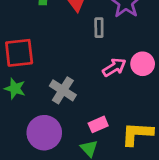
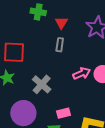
gray rectangle: (99, 28) -> (60, 45), moved

